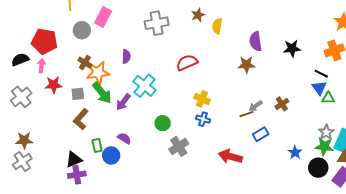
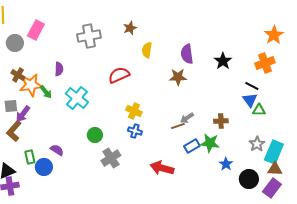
yellow semicircle: (217, 26) -> (147, 50), moved
black star: (292, 48) -> (223, 61), turned -30
green arrow: (102, 93) -> (46, 92), moved, size x0.6
purple arrow: (123, 102) -> (23, 114), moved
brown cross: (282, 104) -> (221, 121), moved, turned 32
green star: (324, 146) -> (210, 143), moved

